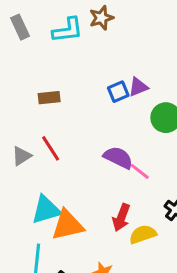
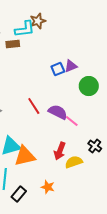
brown star: (101, 18) -> (38, 21), moved
brown rectangle: (49, 98) -> (13, 44), moved
red line: (51, 148) -> (34, 106), moved

